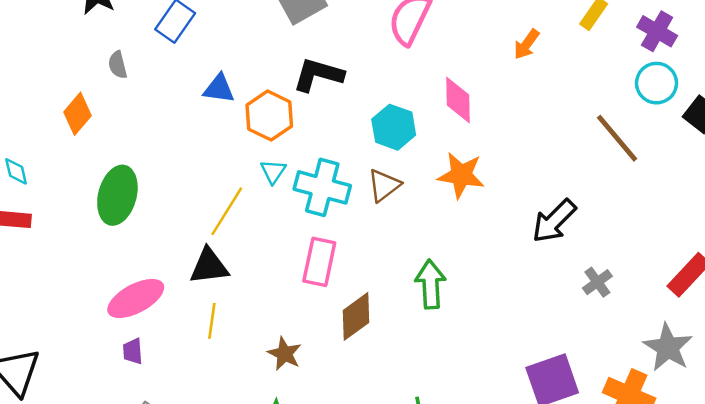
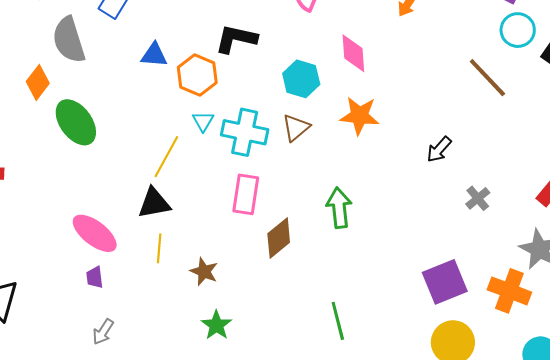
gray semicircle: (118, 65) -> (69, 40), size x2.0
green ellipse: (117, 195) -> (76, 122), moved, turned -48
black arrow: (554, 221) -> (439, 149), size x0.7
pink ellipse: (136, 298) -> (95, 233), turned 69
brown star: (285, 354) -> (204, 272), moved

